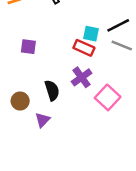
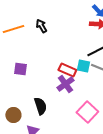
cyan square: (91, 34) -> (83, 66), moved
purple cross: (82, 77) -> (65, 84), moved

